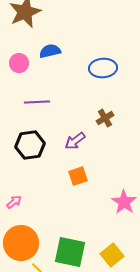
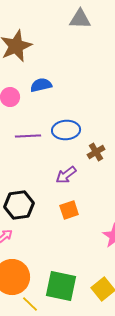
blue ellipse: (103, 68) -> (66, 130), moved
black hexagon: (30, 145) -> (19, 205), moved

